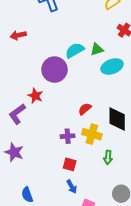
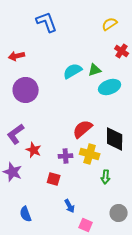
purple circle: (54, 70) -> (26, 90), moved
red star: (35, 96) -> (34, 150), moved
red semicircle: (85, 109) -> (83, 129), size x1.5
red square: (70, 164) -> (54, 179), moved

